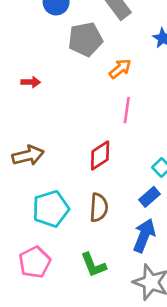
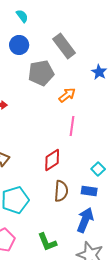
blue rectangle: (149, 197) -> (89, 191), turned 49
brown semicircle: (99, 208) -> (61, 191), moved

